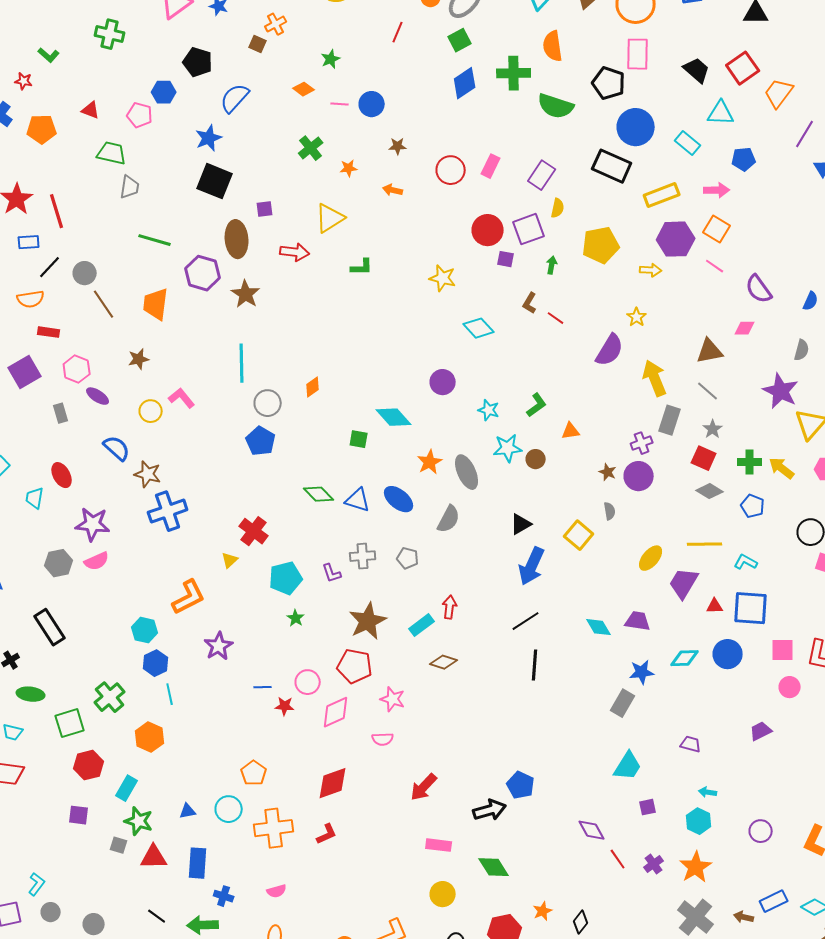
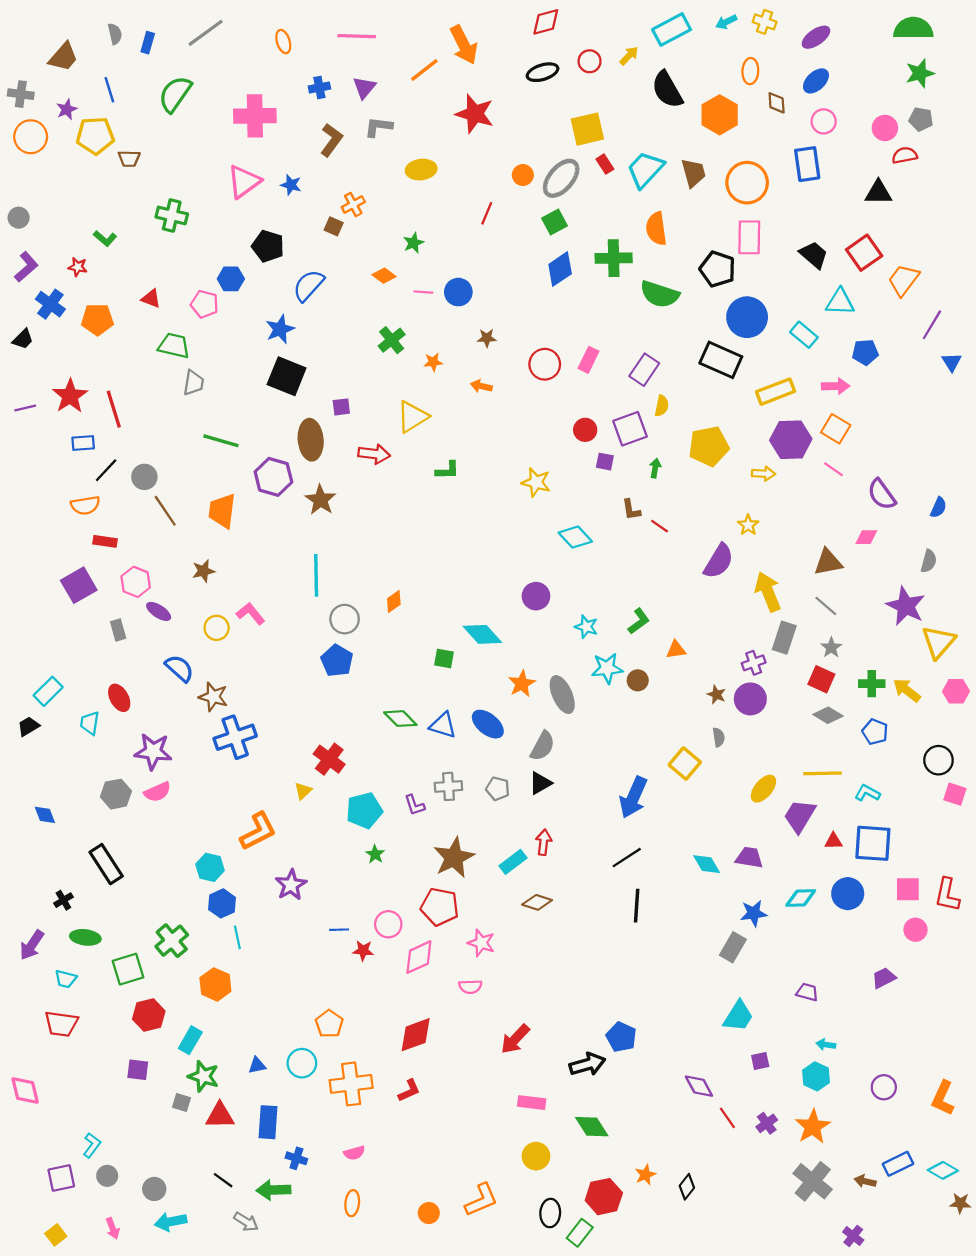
red circle: (488, 230) -> (585, 430), size x0.7
brown L-shape: (530, 303) -> (631, 510), turned -40
black triangle: (521, 524) -> (540, 783), moved

